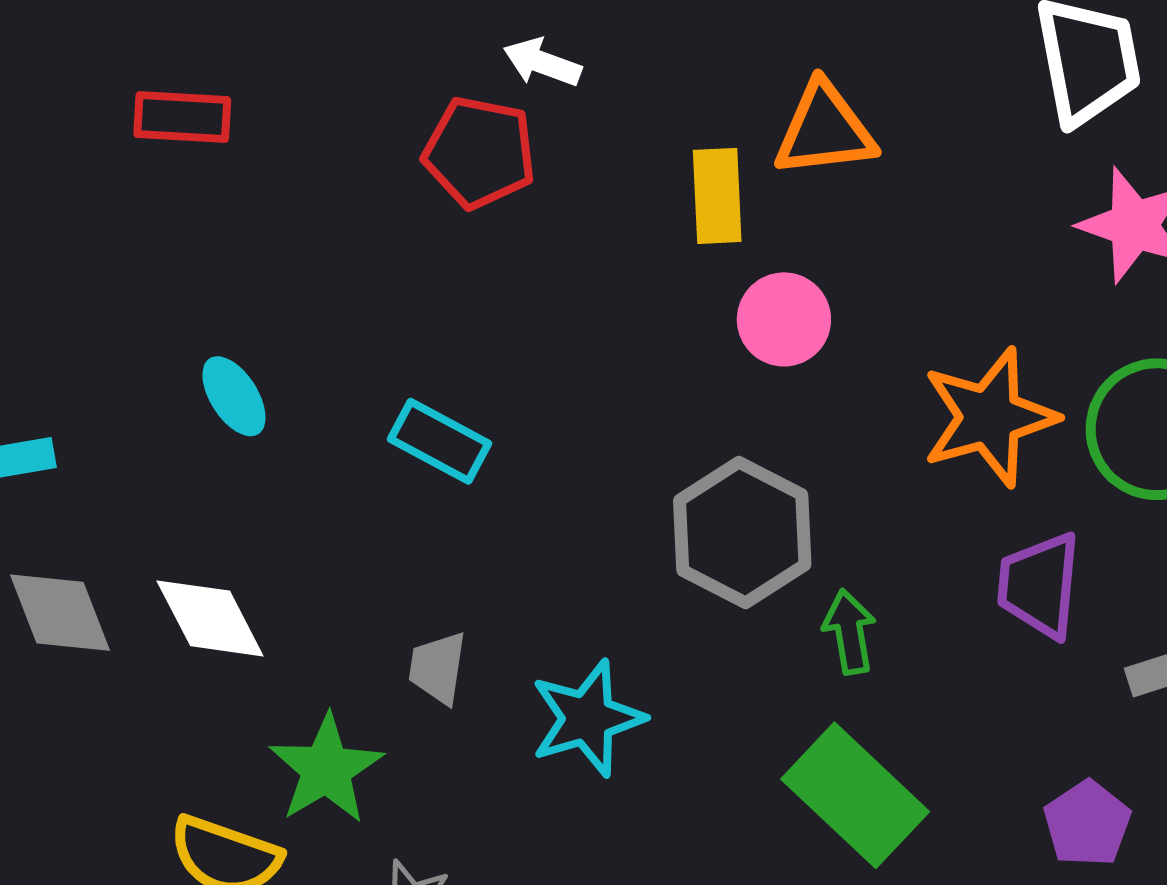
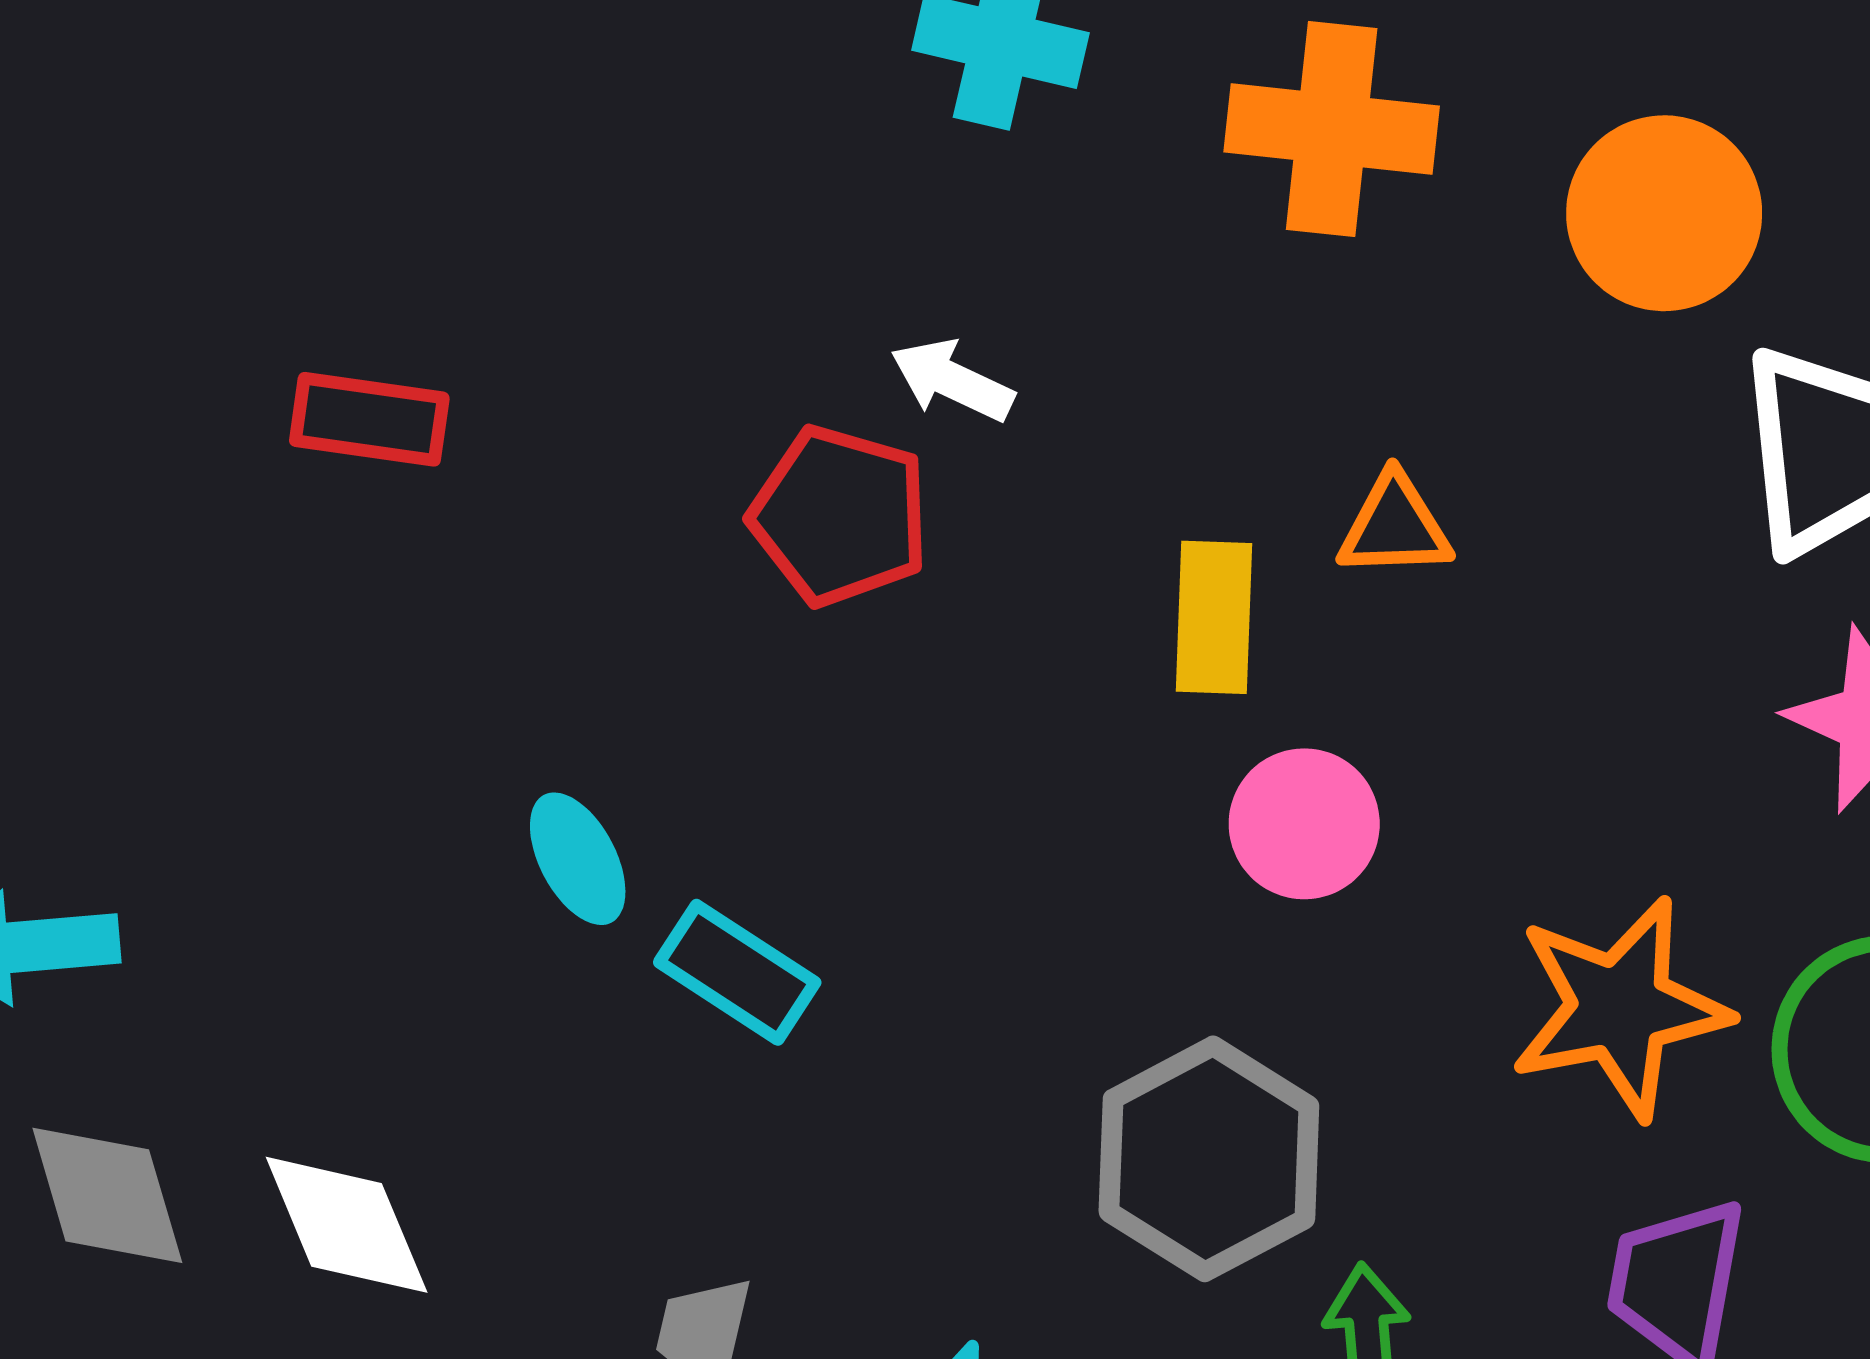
orange triangle: (825, 130) -> (1395, 526), size x0.7
cyan ellipse: (234, 396) -> (578, 859), moved

